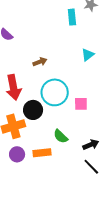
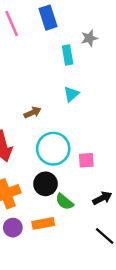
cyan triangle: (88, 55) -> (71, 94), moved
black circle: (33, 110) -> (46, 184), moved
black arrow: (91, 145) -> (102, 198), moved

